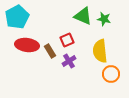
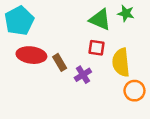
green star: (104, 19) -> (126, 13), moved
red square: (67, 40) -> (96, 48), moved, turned 32

